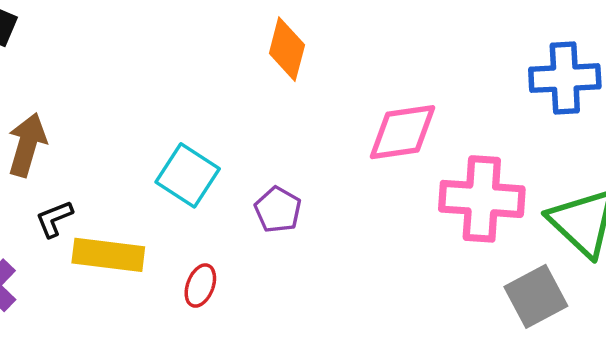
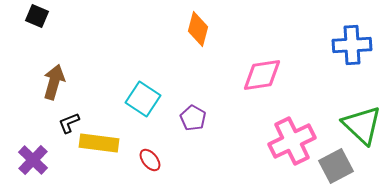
pink cross: (482, 199) -> (292, 141), moved, turned -30
red ellipse: (200, 286) -> (150, 160), turned -60

